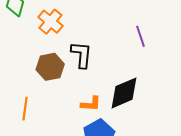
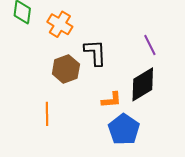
purple line: (140, 36) -> (150, 45), moved

